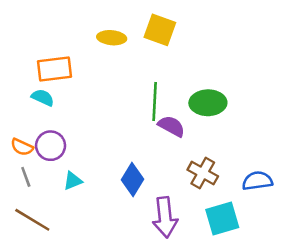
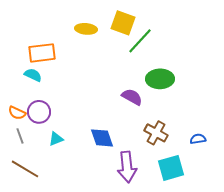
green line: (155, 101) -> (140, 41), moved, turned 40
blue diamond: (132, 179) -> (102, 138), turned -50
blue semicircle: (257, 181) -> (198, 139), size x0.7

